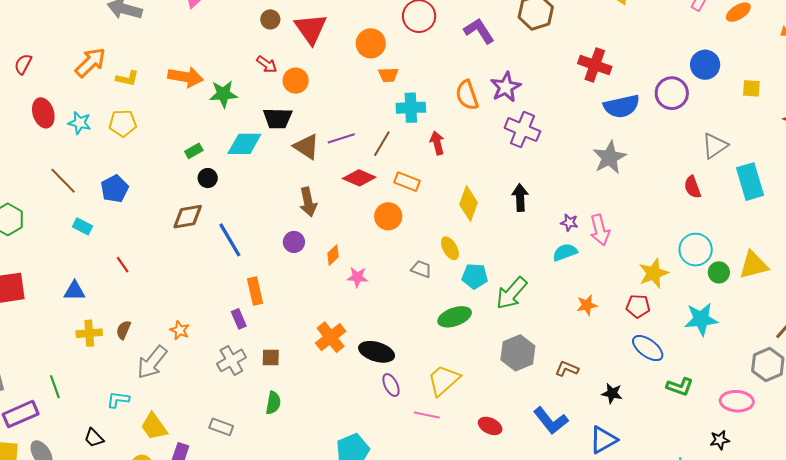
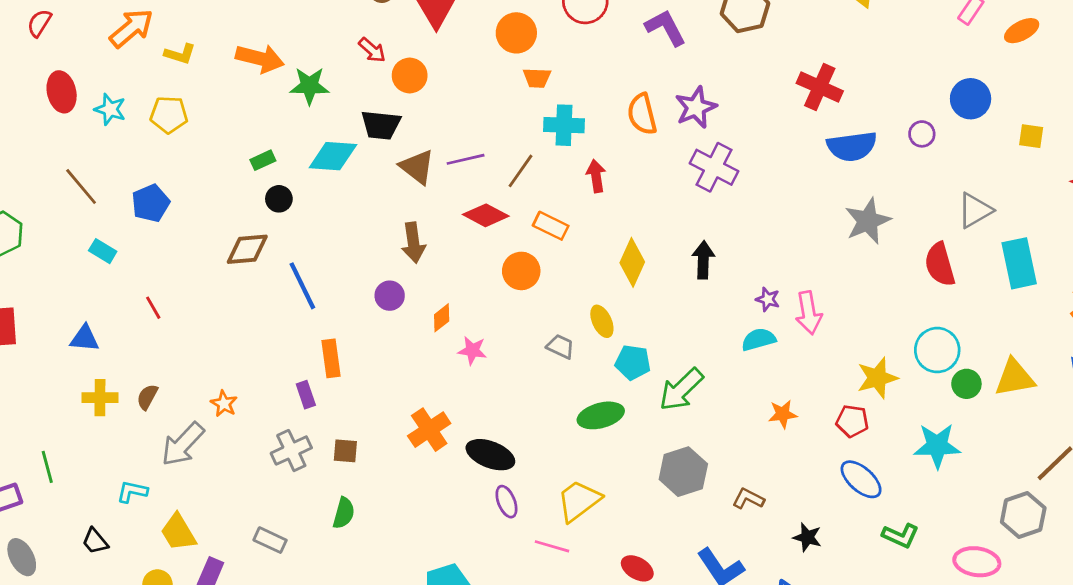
purple circle: (672, 93) -> (922, 134), size x0.6
gray star: (610, 157) -> (868, 221), moved
red semicircle: (692, 187) -> (940, 264), size x1.4

